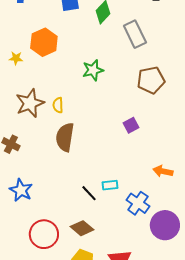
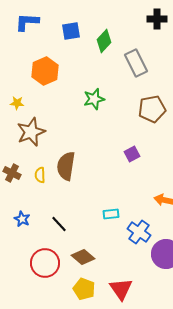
yellow star: (16, 58) -> (17, 103), moved
yellow semicircle: (58, 105) -> (40, 175), moved
blue star: (21, 190) -> (22, 219), size x0.7
black line: (89, 193) -> (59, 224), moved

